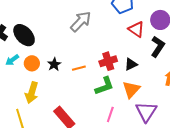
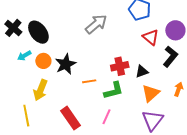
black star: (54, 64) -> (66, 64), size x1.5
orange line: (79, 68) -> (89, 81), moved
orange triangle: (131, 89) -> (151, 93), moved
pink line: (110, 114) -> (106, 117), moved

